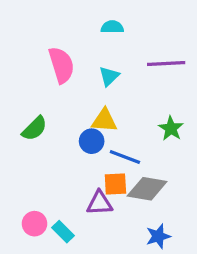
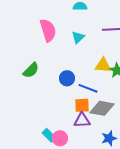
yellow triangle: (104, 121) -> (103, 65), moved
purple triangle: (100, 203) -> (82, 120), moved
pink circle: (35, 224) -> (60, 138), moved

